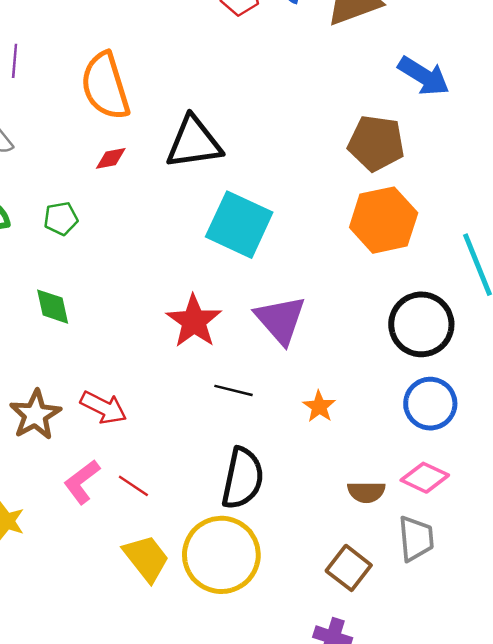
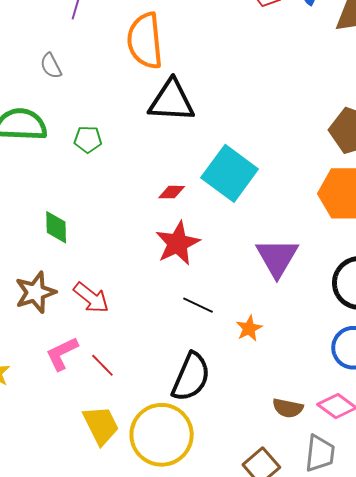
black triangle: (194, 143) -> (172, 101), moved
red diamond: (111, 158) -> (172, 192), moved
green diamond: (53, 307) -> (56, 227), moved
purple triangle: (280, 320) -> (277, 257), moved
orange star: (319, 407) -> (249, 328), moved

